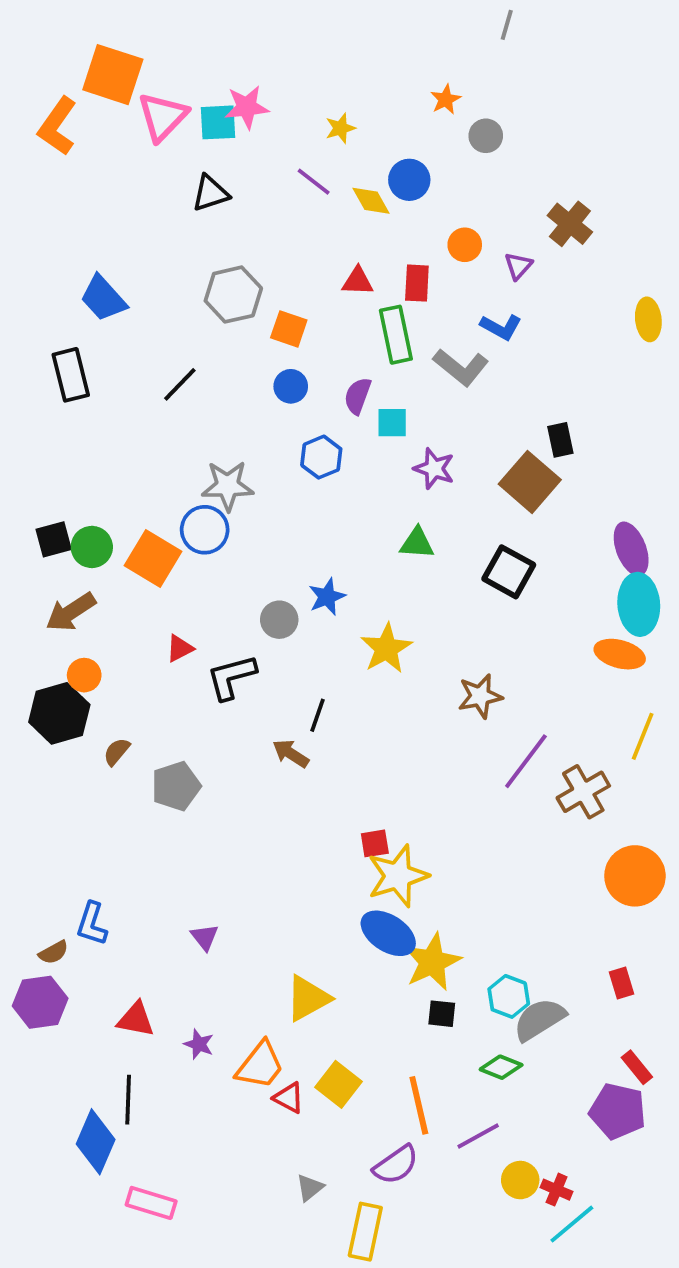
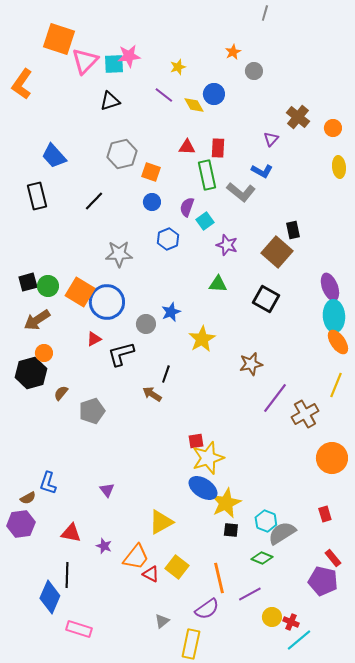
orange L-shape: (57, 126) -> (22, 84), moved
orange circle: (465, 245) -> (333, 128), moved
cyan square: (392, 423) -> (205, 221), turned -36
blue circle: (205, 530) -> (107, 302), moved, size x1.4
orange ellipse: (620, 654) -> (338, 342), moved, turned 40

